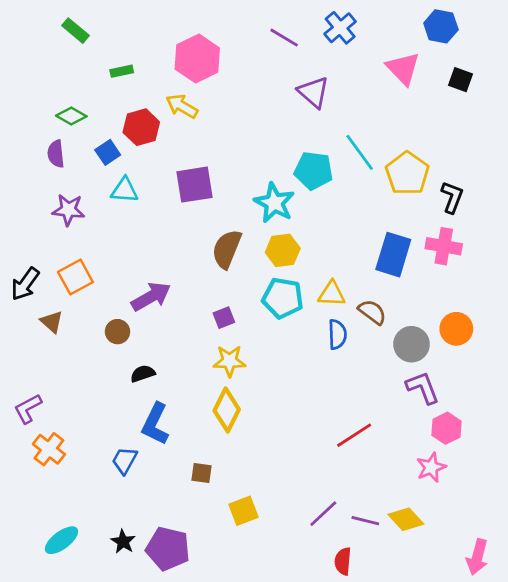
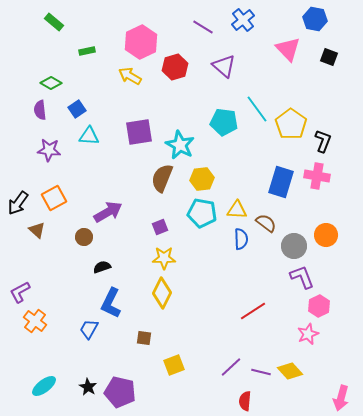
red hexagon: (141, 127) -> (175, 67), moved
cyan star: (274, 203) -> (180, 145), moved

